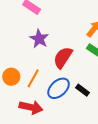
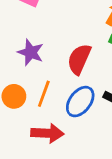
purple star: (39, 39) -> (31, 52), moved

